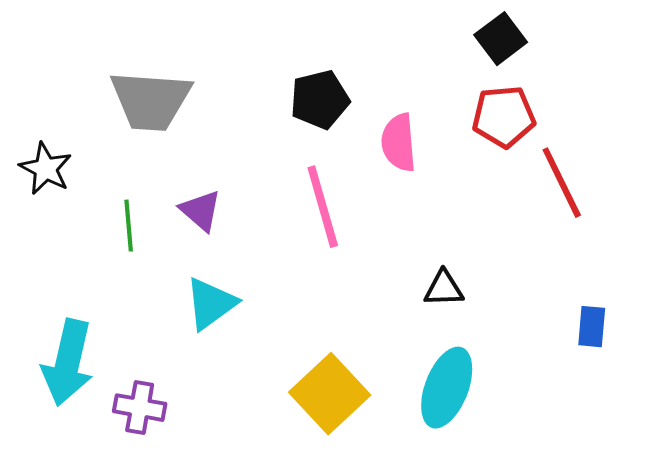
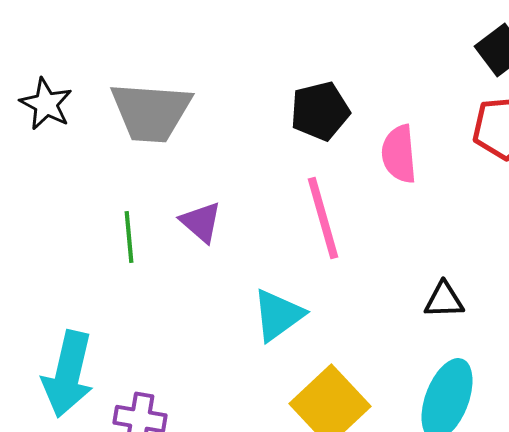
black star: (46, 169) -> (46, 104), moved
cyan triangle: (211, 304) -> (278, 315), moved

